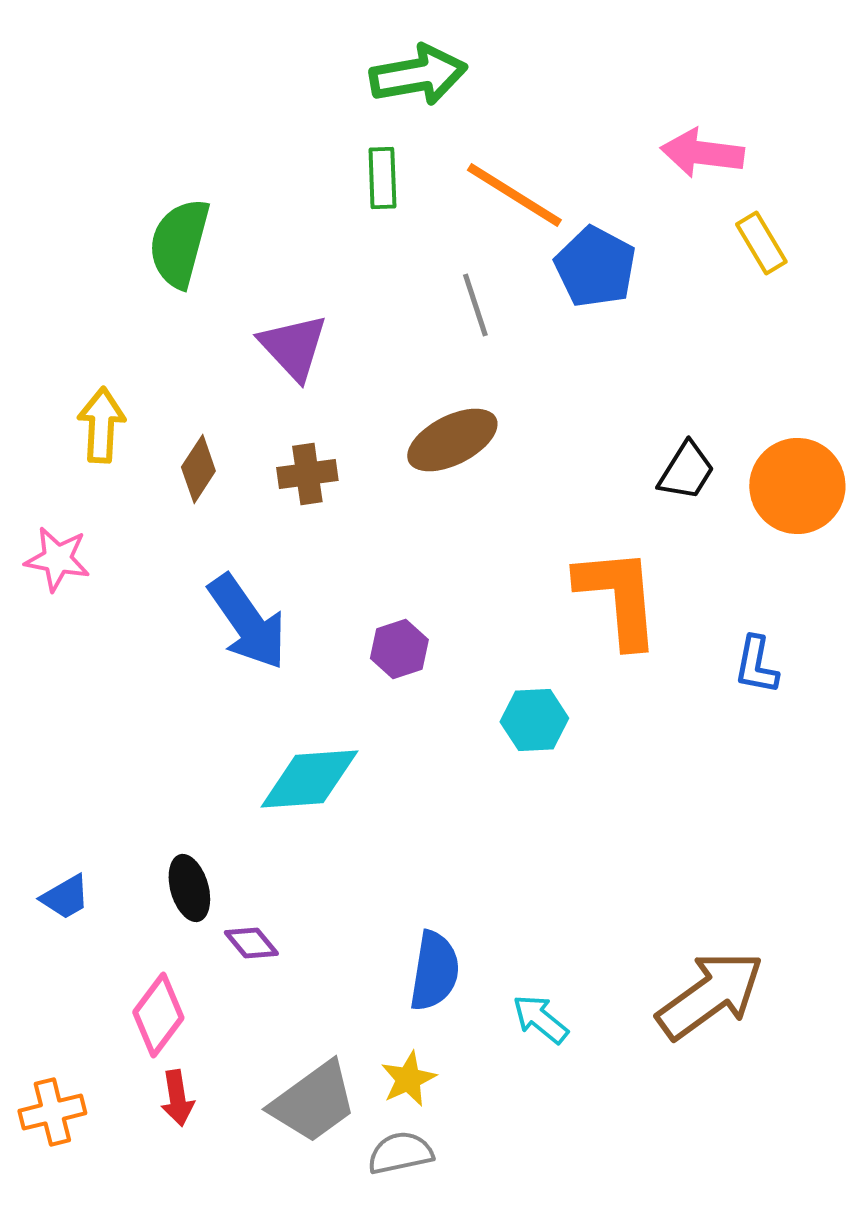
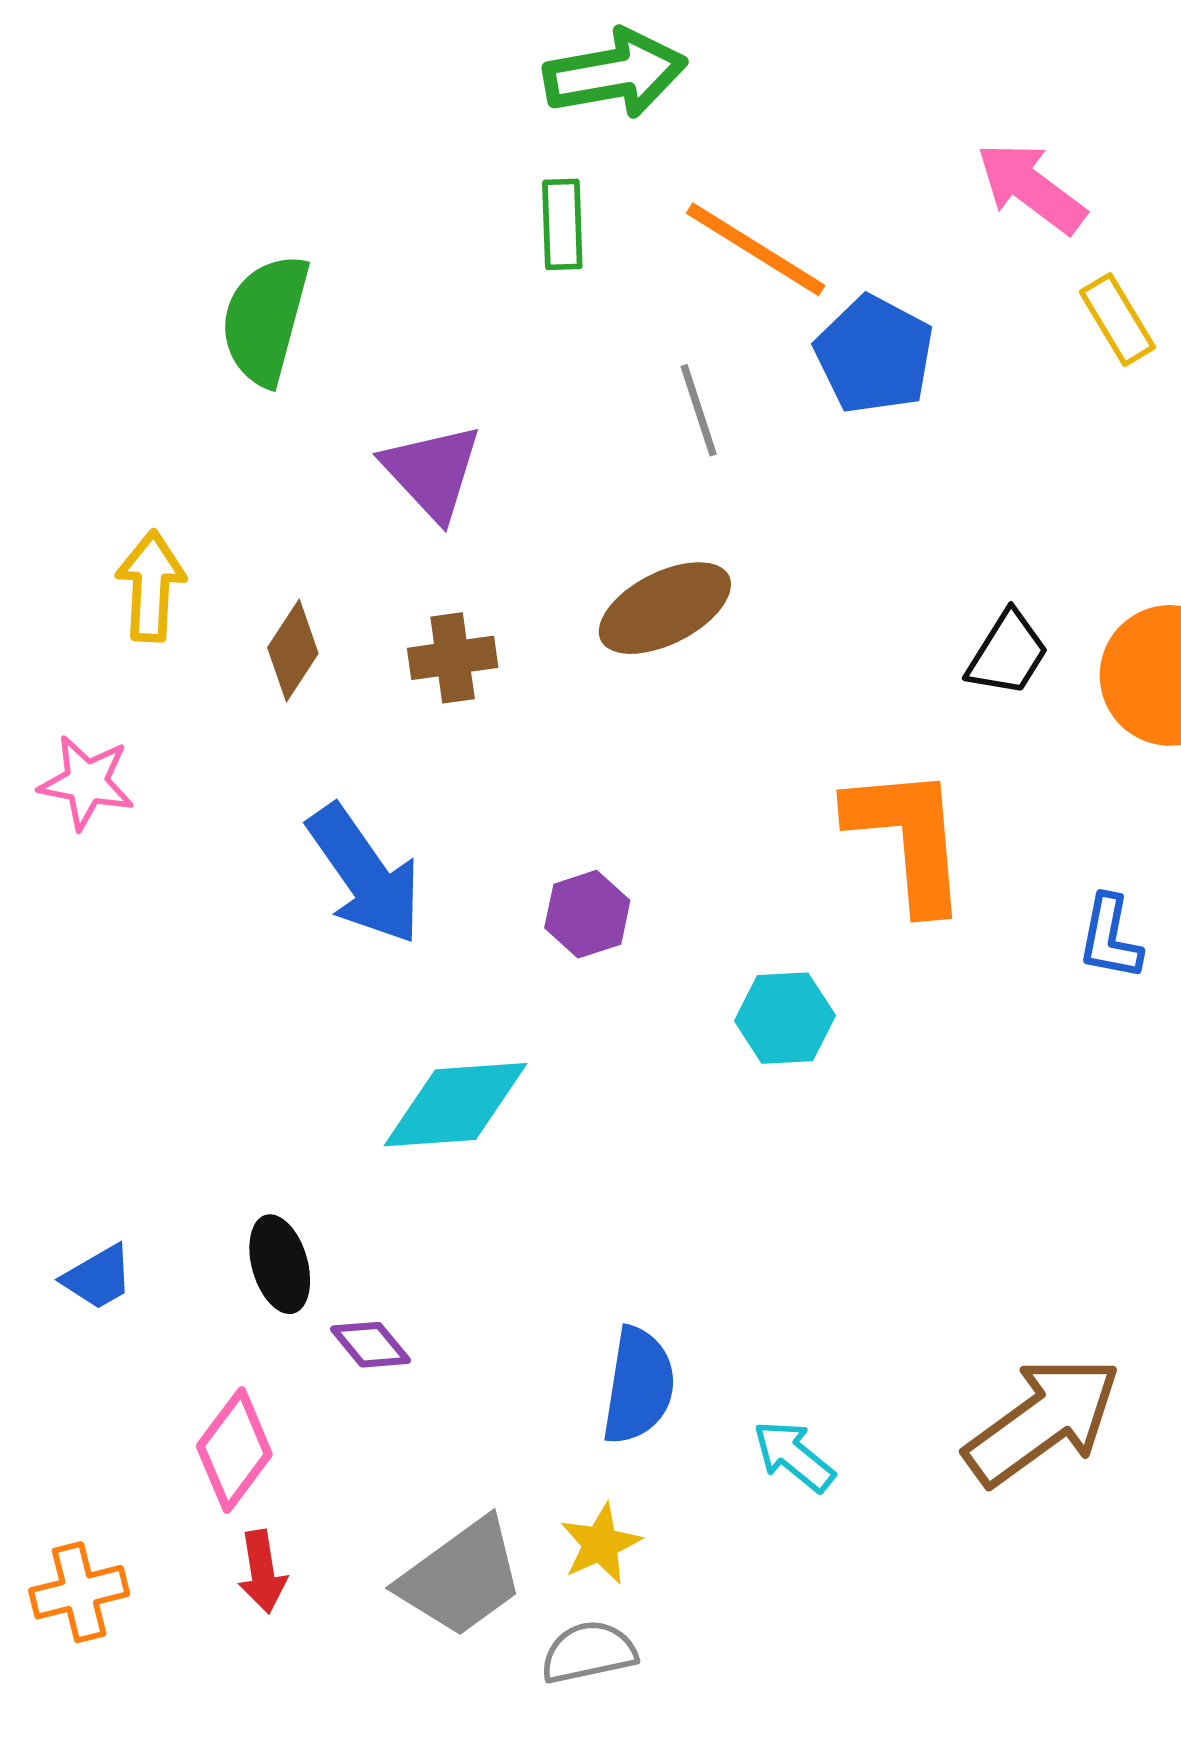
pink arrow: (702, 153) -> (1031, 188), turned 30

